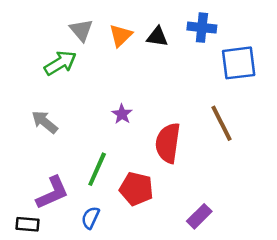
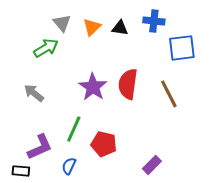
purple star: (122, 114) -> (93, 87), size x1.8
red semicircle: (168, 143) -> (128, 84), moved

